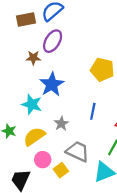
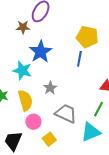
blue line: (93, 111) -> (79, 59), moved
yellow semicircle: (34, 137) -> (25, 100), turned 110
yellow square: (61, 170) -> (49, 139), moved

